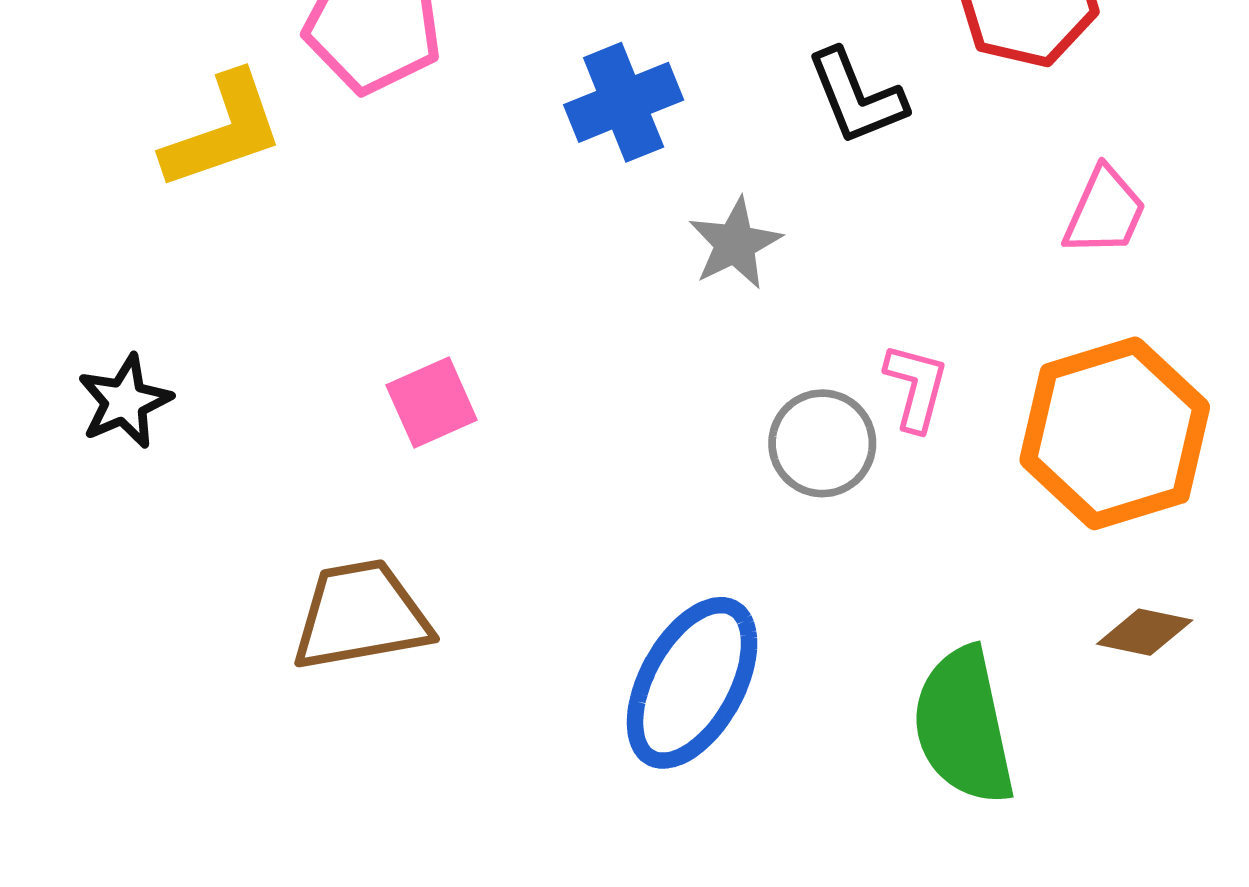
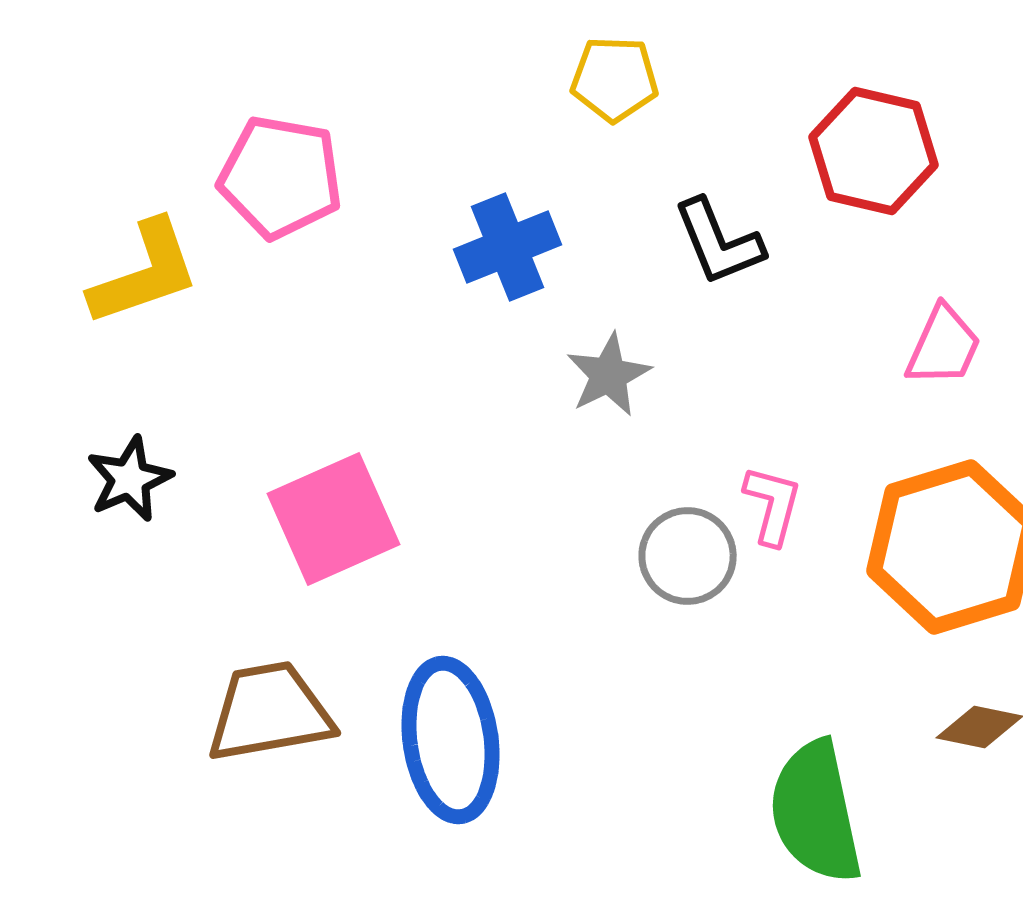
black star: (125, 401) -> (130, 479), moved
pink square: (432, 403) -> (334, 519), size x1.6
blue ellipse: (692, 683) -> (451, 740), moved, turned -37

